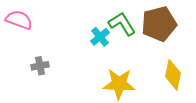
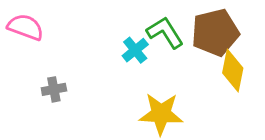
yellow diamond: (173, 75) -> (233, 70), moved

